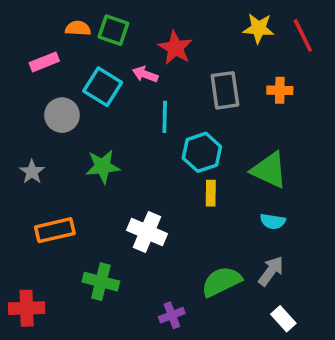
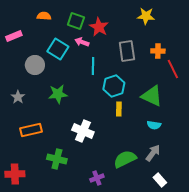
green square: (113, 30) -> (76, 21), moved
red line: (303, 35) -> (173, 69), moved
pink rectangle: (44, 62) -> (14, 36), moved

